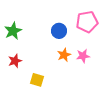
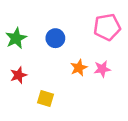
blue circle: (59, 31) -> (55, 38), moved

